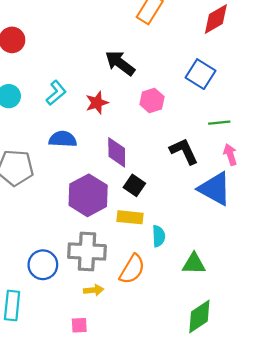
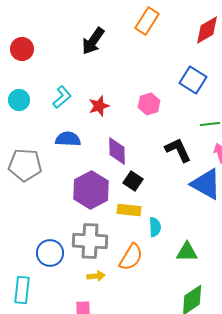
black arrow: (120, 63) -> (93, 41), moved, turned -92

